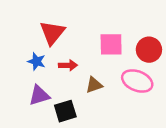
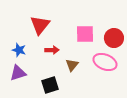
blue star: (37, 61) -> (19, 50), moved
brown triangle: (94, 85) -> (72, 65), turned -32
purple triangle: (39, 95) -> (18, 73), moved

